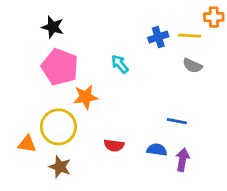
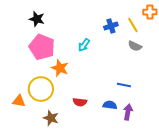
yellow line: (190, 36) -> (133, 25), turned 56
cyan arrow: (120, 64) -> (84, 45), turned -104
orange star: (86, 97) -> (60, 68), turned 30
brown star: (60, 167) -> (51, 118), moved

